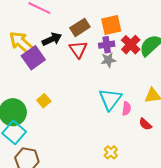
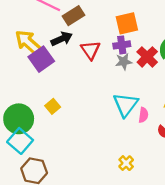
brown rectangle: (80, 27) -> (74, 16), moved
red cross: (131, 45) -> (147, 57), moved

